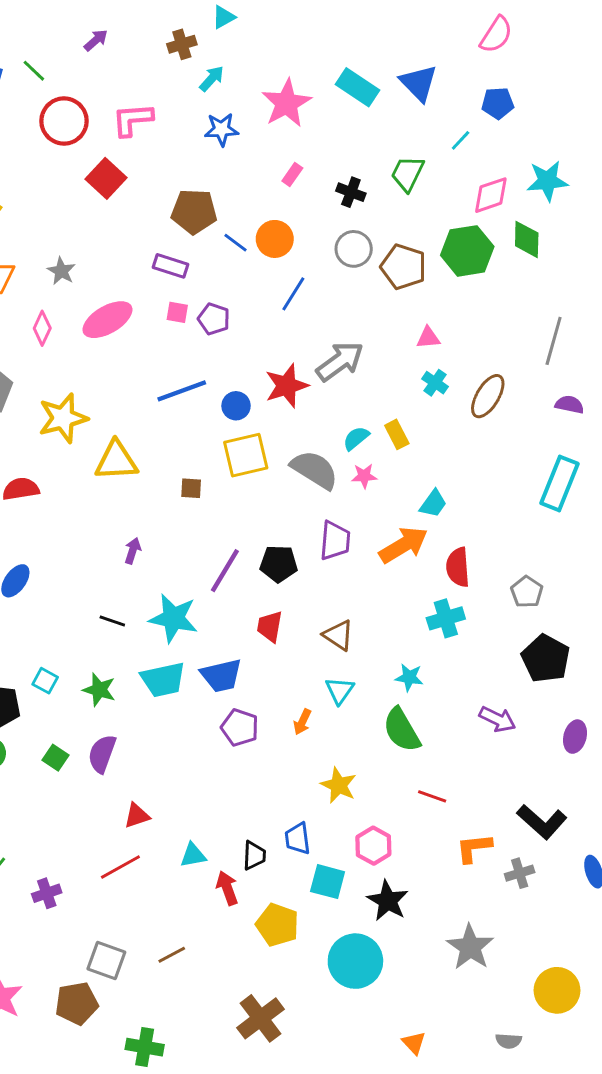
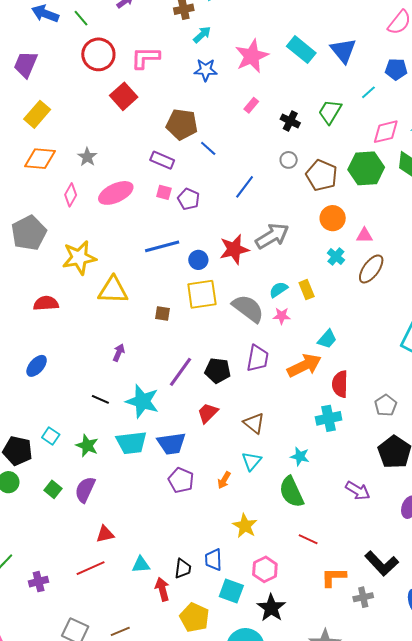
orange circle: (275, 239) -> (333, 218), moved
gray circle: (354, 249) -> (289, 160), size x0.7
pink triangle: (428, 338) -> (364, 235), moved
red trapezoid: (270, 626) -> (208, 413), turned 30

